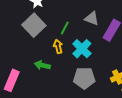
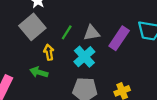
gray triangle: (92, 18) -> (92, 33), moved, turned -35
yellow arrow: (58, 47) -> (49, 52), moved

